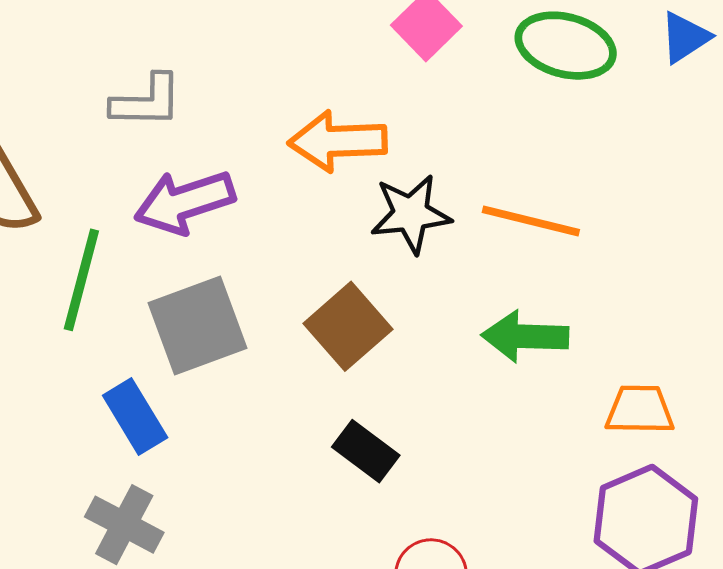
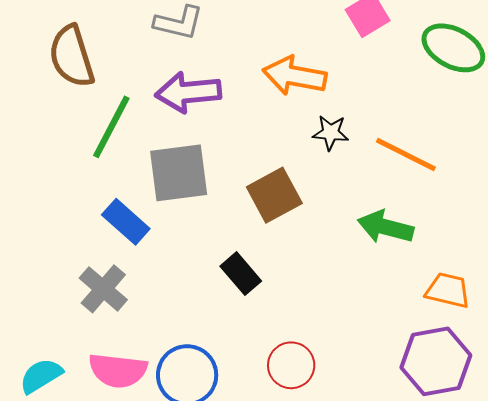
black star: (411, 214) -> (331, 133), size x0.7
blue rectangle: (135, 417) -> (126, 222), turned -30
black rectangle: (366, 451) -> (241, 274), moved

